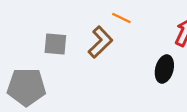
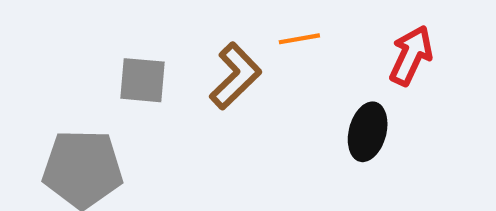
orange line: (121, 18) -> (299, 39), moved, turned -36

